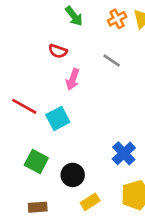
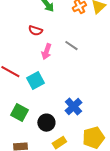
gray line: (112, 61) -> (71, 46), moved
blue cross: (124, 153) -> (73, 107), moved

